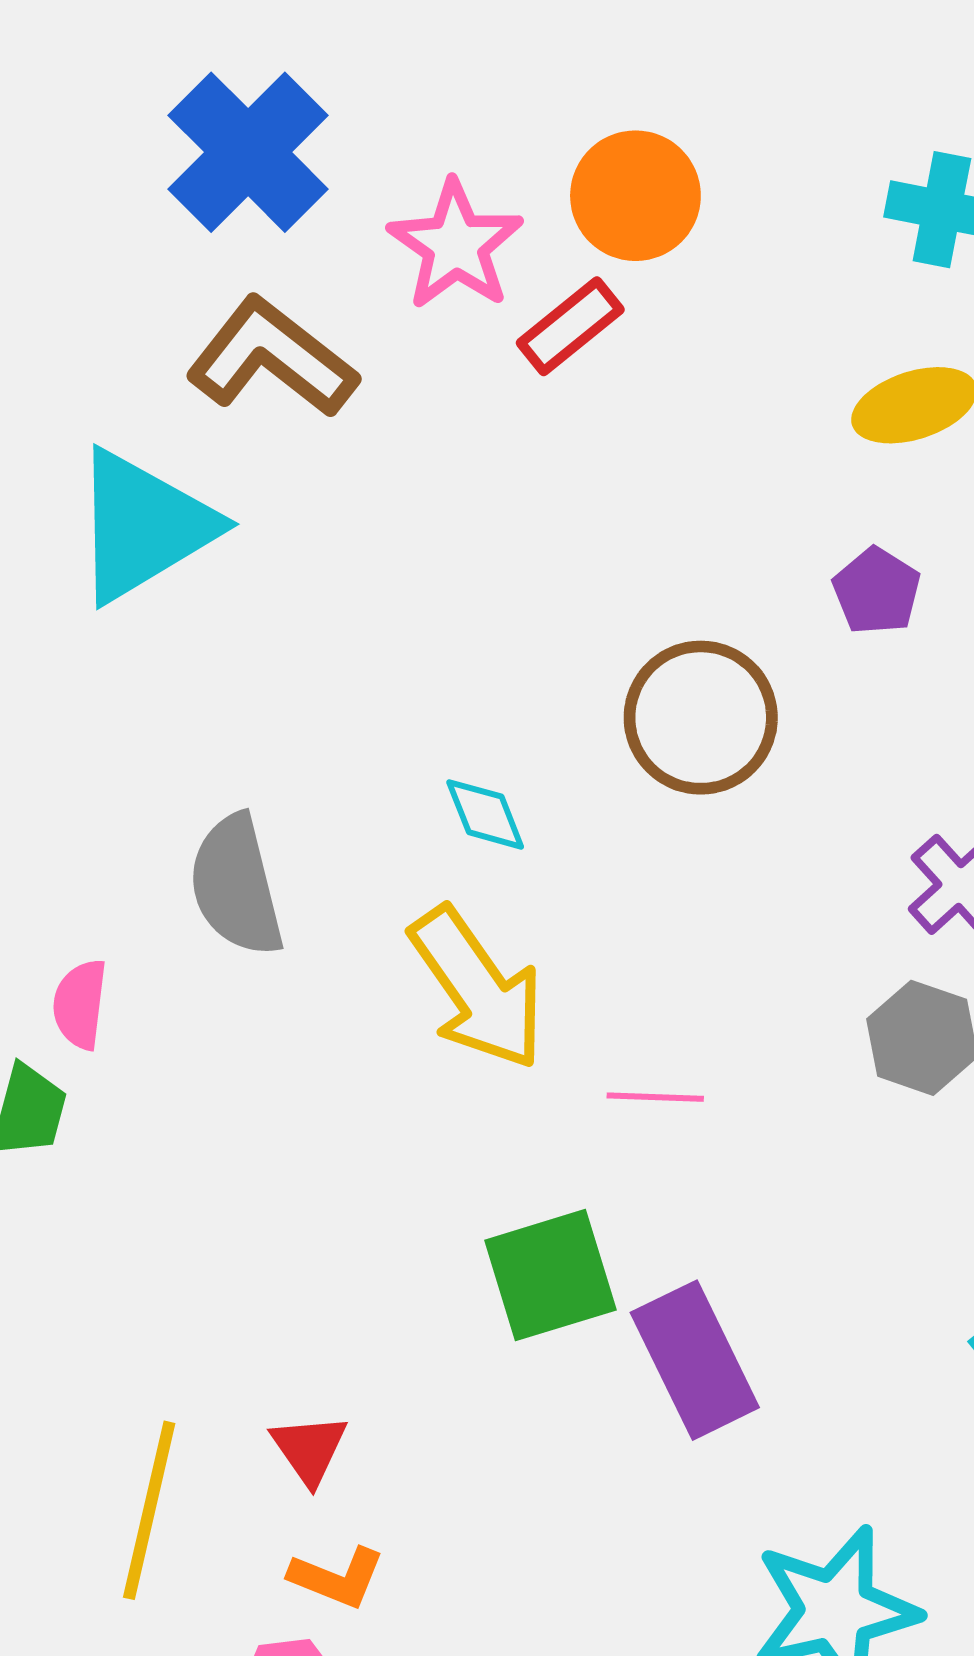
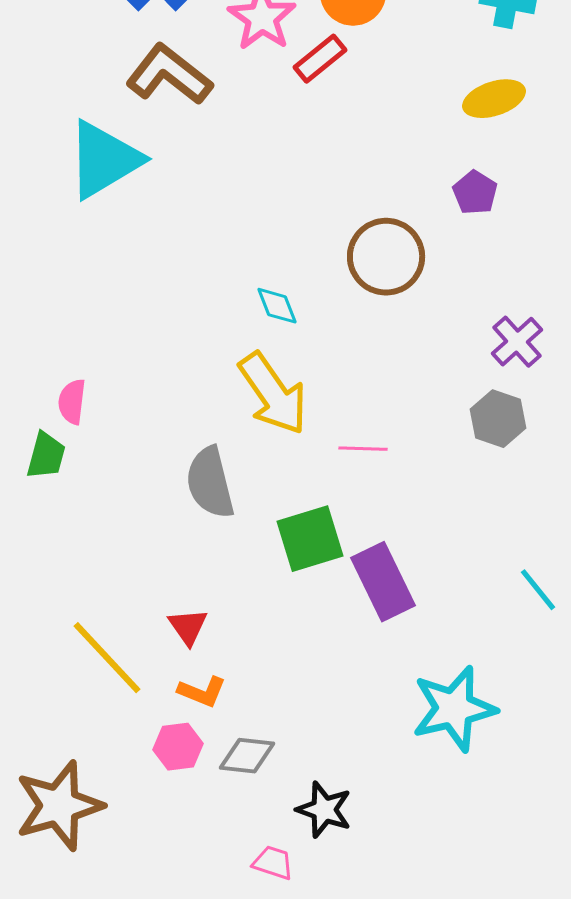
gray semicircle: (236, 886) -> (210, 483), moved
yellow line: (149, 1510) -> (107, 658), turned -56

